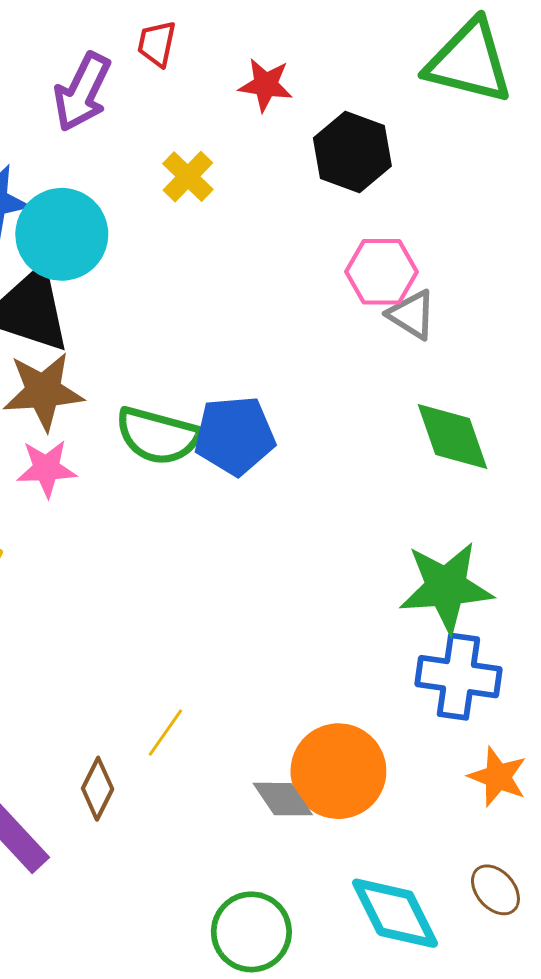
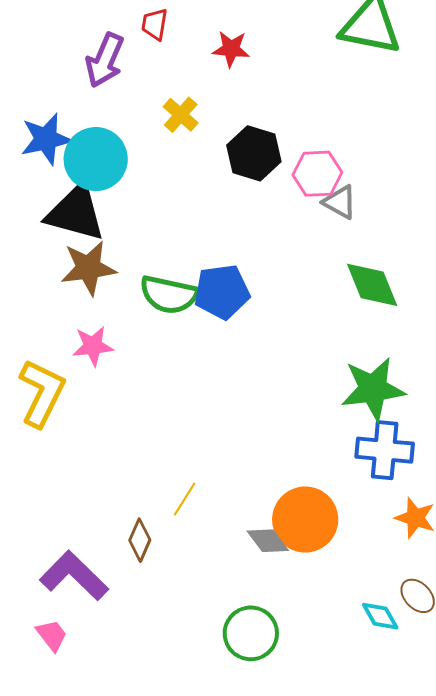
black hexagon: (352, 152) -> (254, 153), moved
pink star: (46, 468) -> (93, 346), moved
cyan diamond: (395, 913) -> (380, 616), moved, size x0.6

